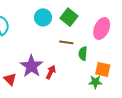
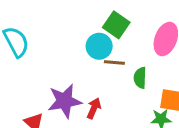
cyan circle: (43, 17) -> (99, 46), moved
purple star: (31, 66) -> (65, 101), turned 30

